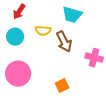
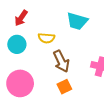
brown arrow: (64, 42) -> (61, 61), moved
orange square: (62, 86) -> (64, 87), moved

